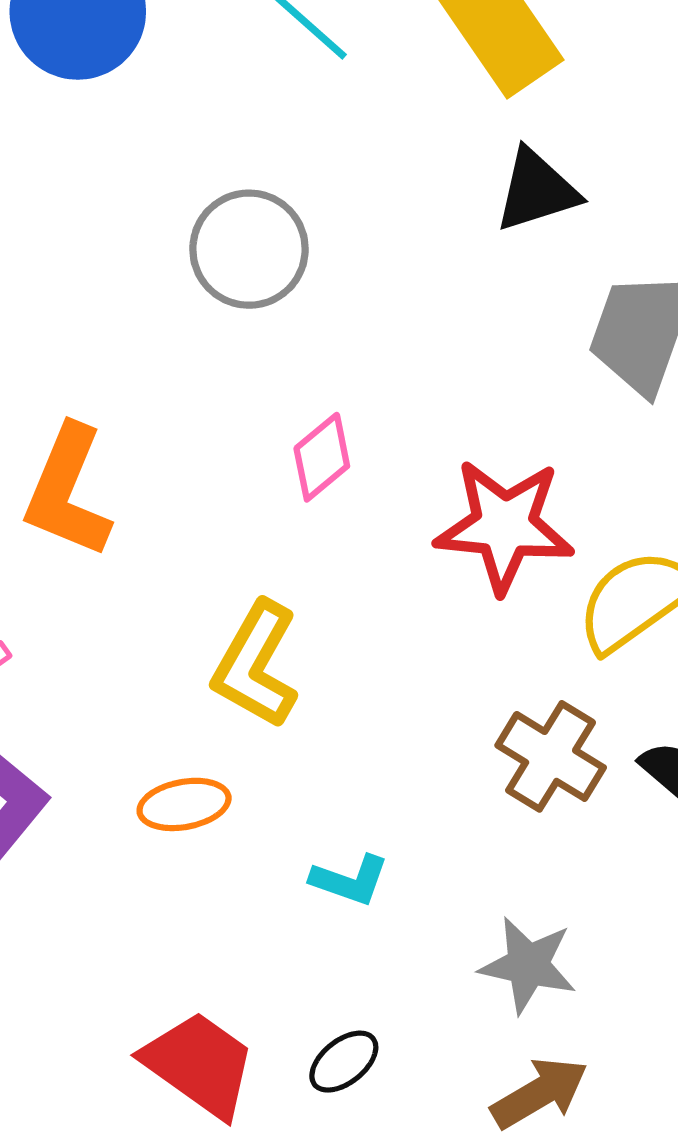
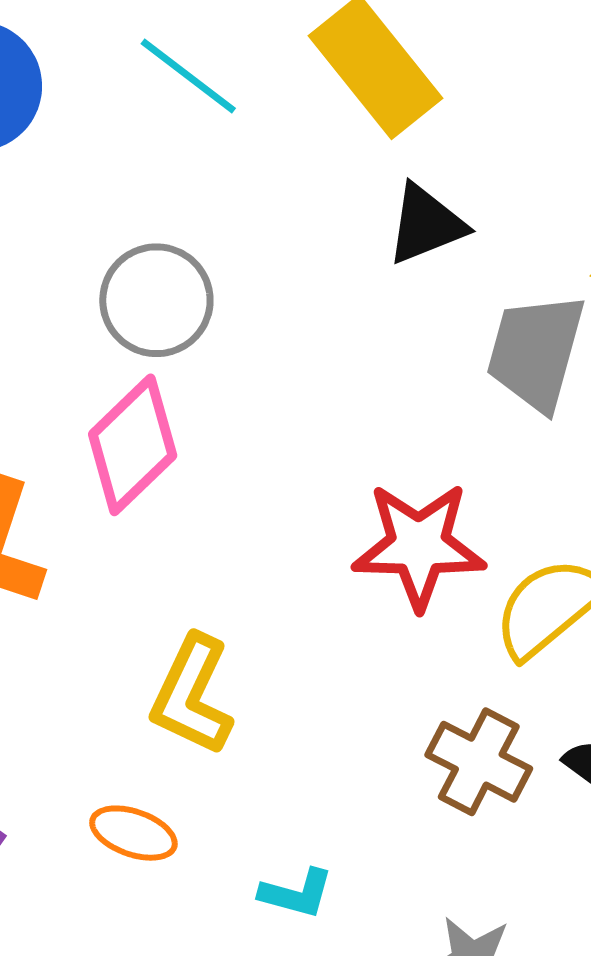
pink diamond: (322, 457) -> (133, 445), moved, size x1.6
orange ellipse: (184, 804) -> (133, 833), turned 34

